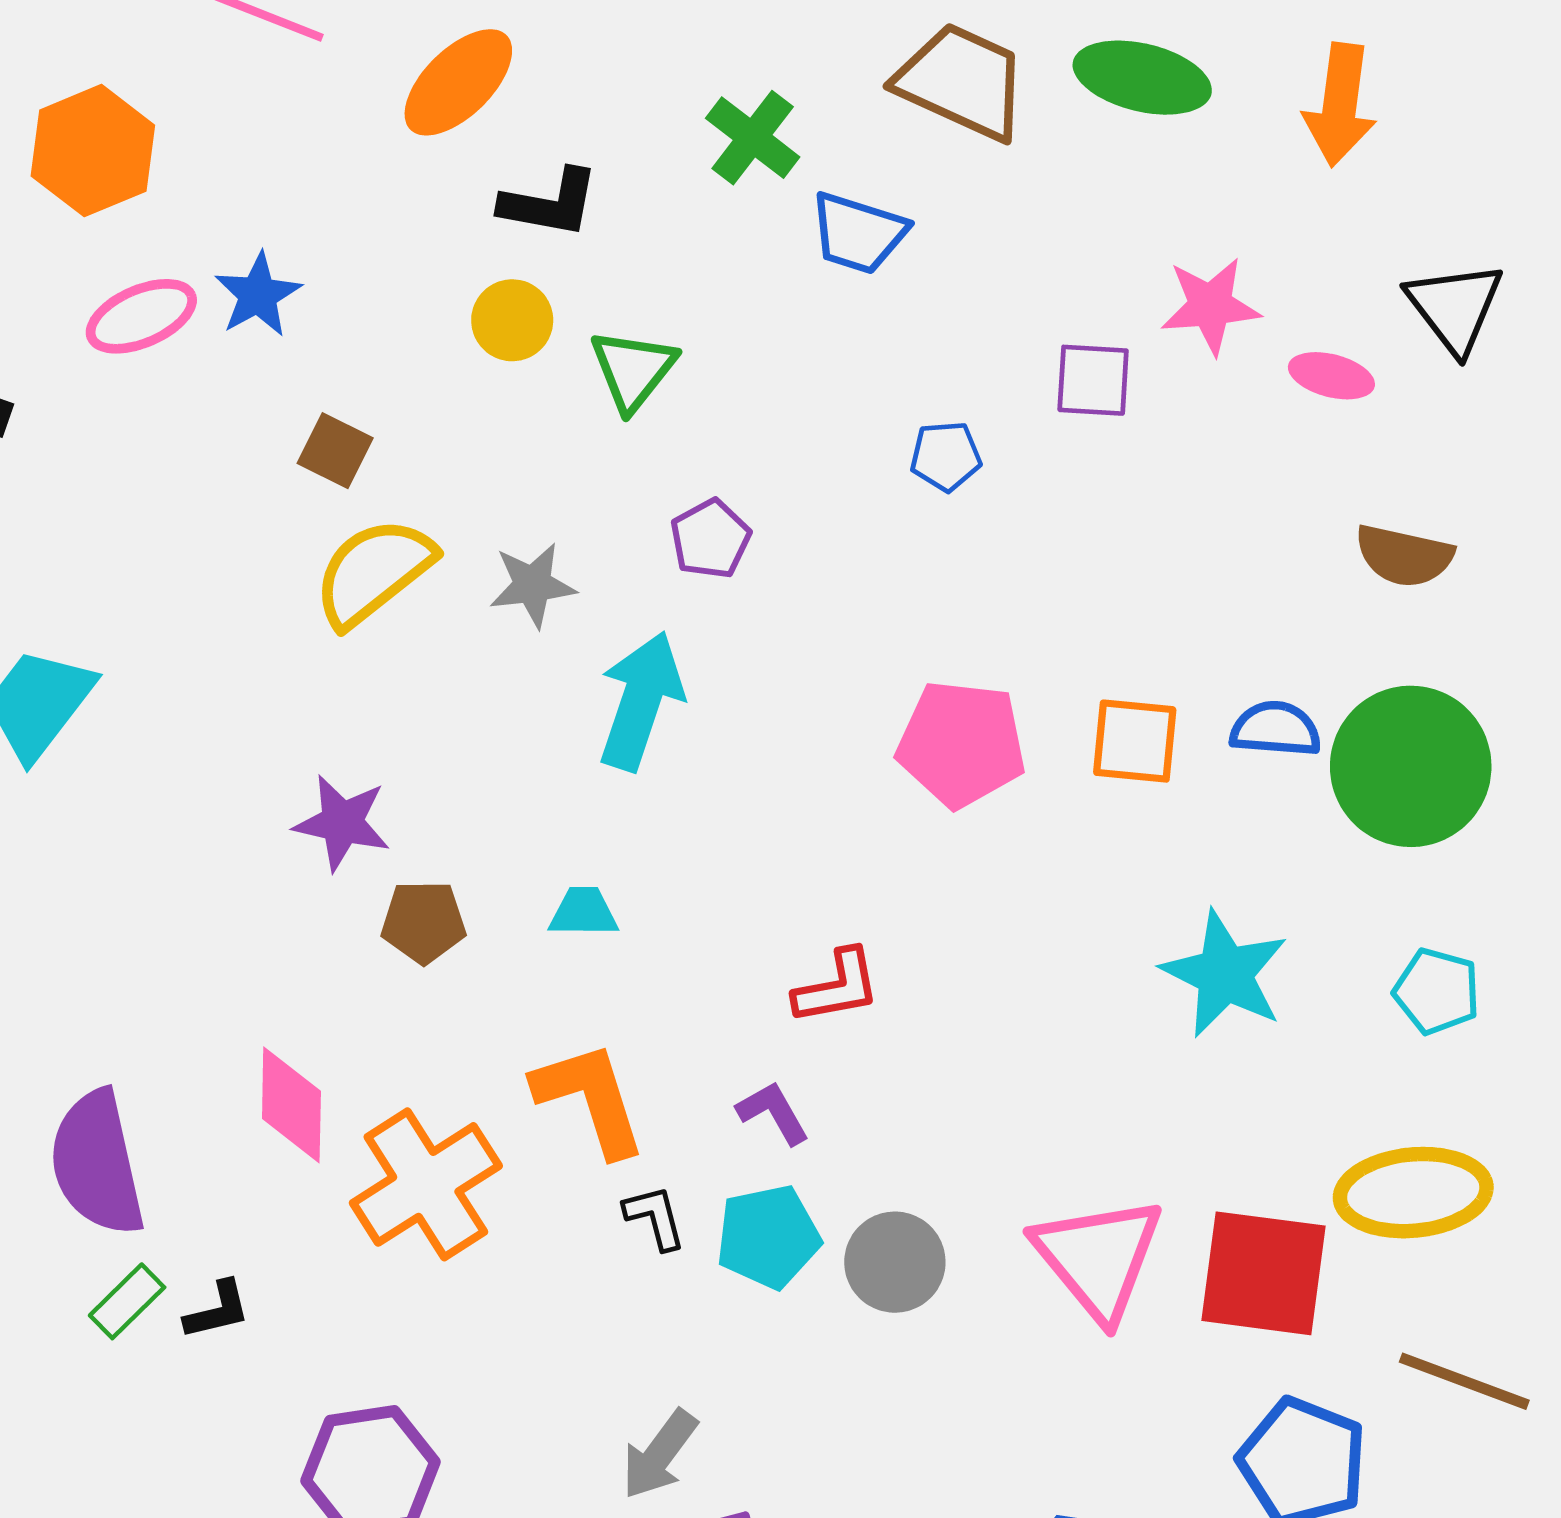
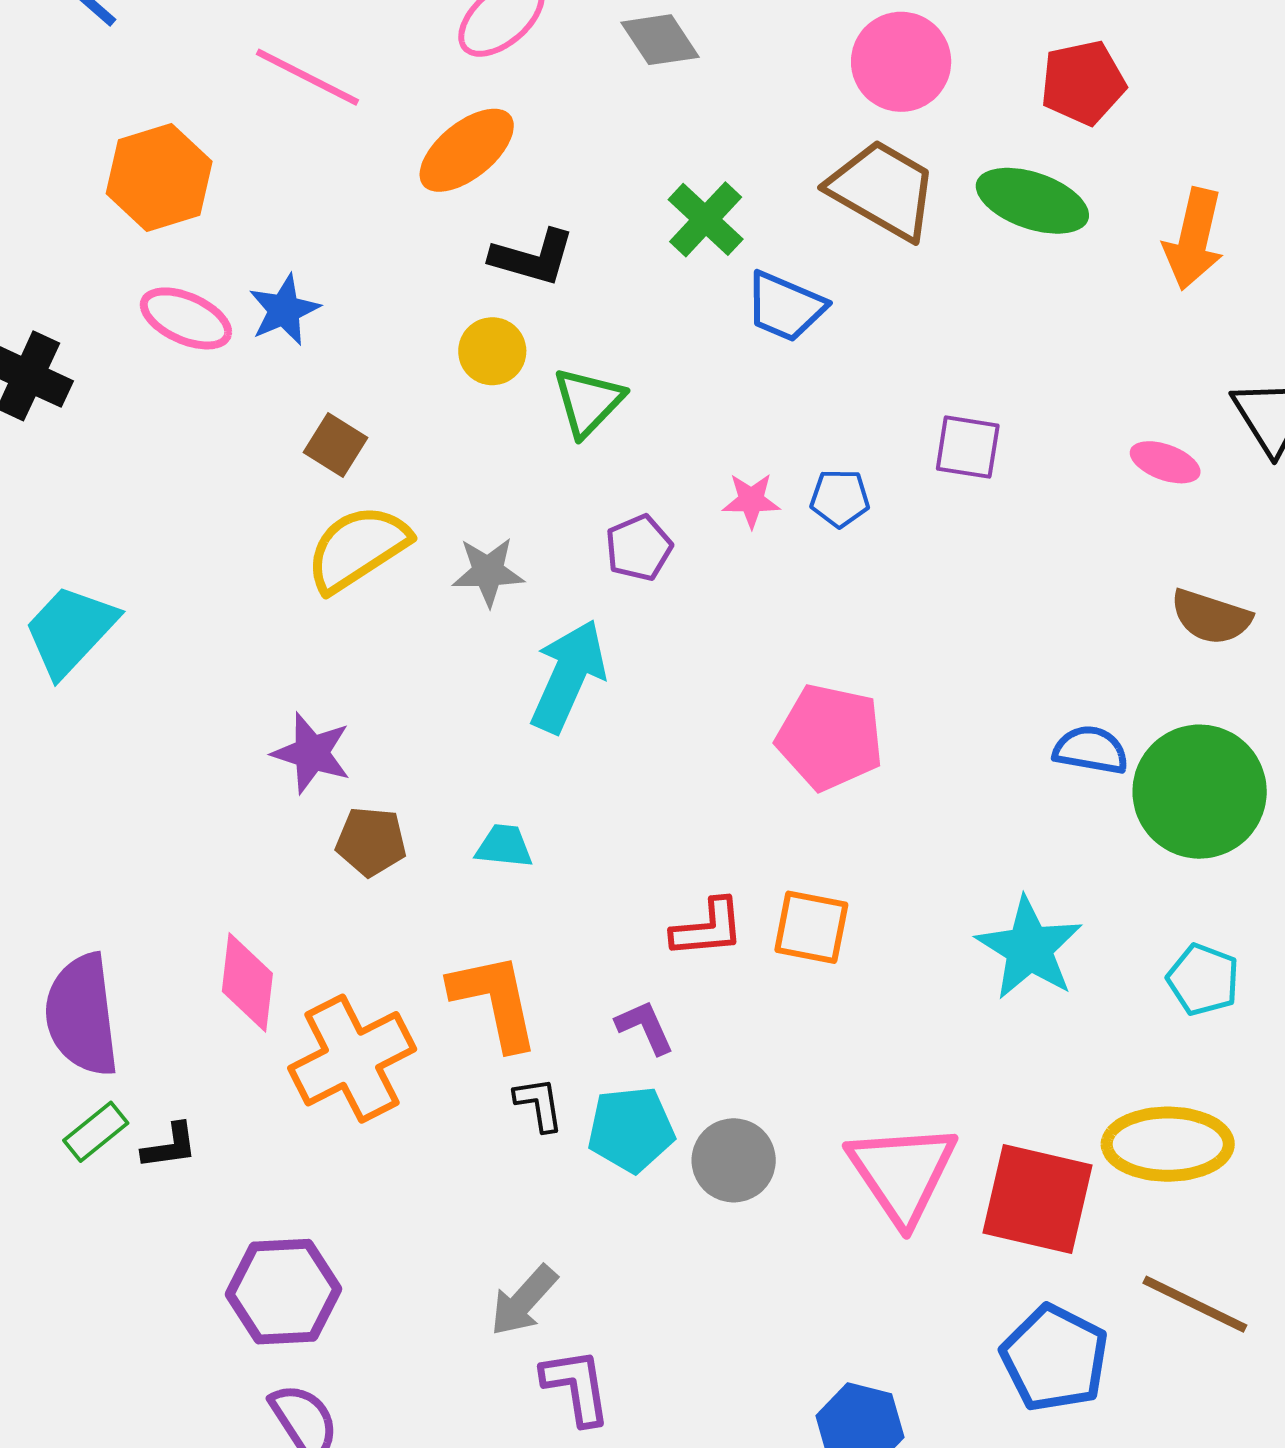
pink star: (1210, 306) -> (751, 500), moved, size x0.7
pink ellipse: (141, 316) -> (186, 318), turned 42
orange square: (1135, 741) -> (811, 927), moved

